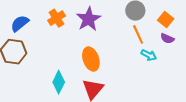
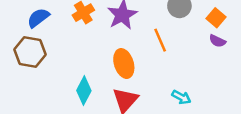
orange line: (138, 34) -> (160, 40), moved
cyan arrow: (149, 55) -> (181, 97), moved

